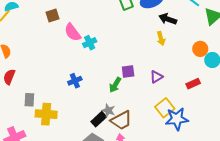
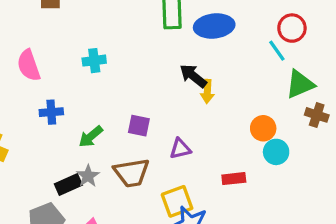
black arrow: (168, 19) -> (193, 76), moved
pink semicircle: (73, 32) -> (29, 65), moved
green arrow: (115, 85) -> (91, 136), moved
brown trapezoid: (121, 120) -> (132, 173), moved

